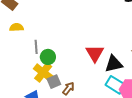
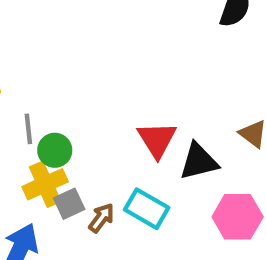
yellow cross: (43, 72) -> (45, 184), turned 30
cyan rectangle: (115, 85) -> (147, 209), moved

